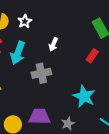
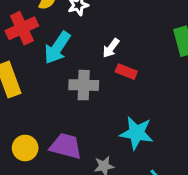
red rectangle: (92, 56) -> (126, 72), moved, turned 64
cyan star: (84, 96) -> (136, 133), turned -30

